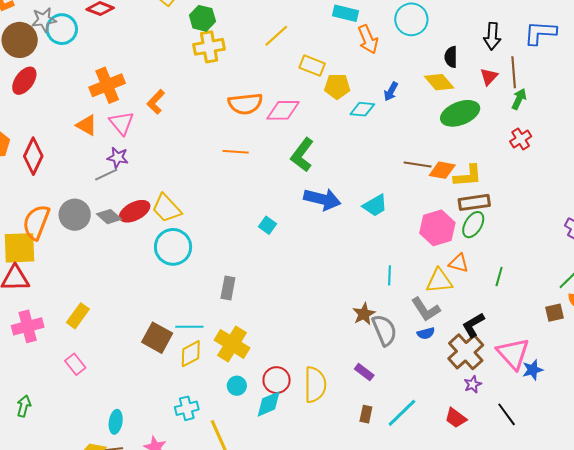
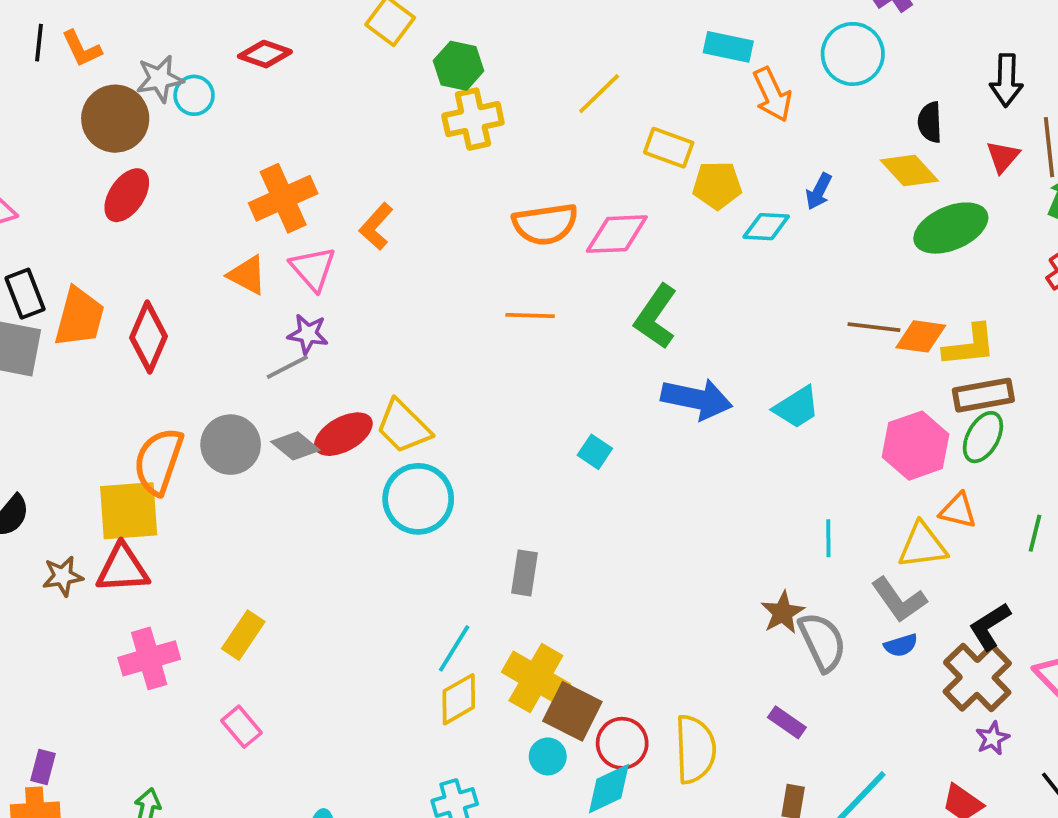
cyan circle: (62, 29) -> (194, 95), size x0.7
cyan line: (189, 327) -> (454, 648), turned -56
brown square: (157, 338) -> (572, 711), moved

